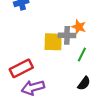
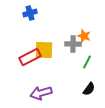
yellow square: (53, 42) -> (44, 50), moved
red rectangle: (21, 68) -> (30, 57), moved

